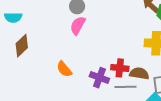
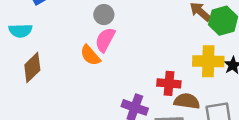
red cross: (120, 68) -> (169, 83), moved
orange semicircle: (64, 69) -> (90, 55), moved

